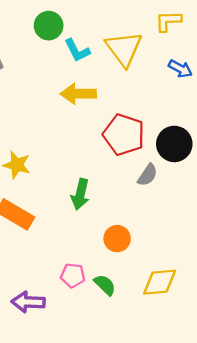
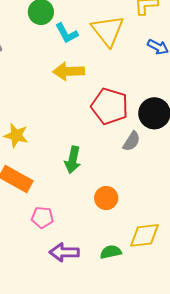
pink pentagon: (73, 275) -> (42, 217), moved
green semicircle: (105, 285) -> (111, 252), moved, turned -55
purple arrow: (28, 302) -> (64, 252), moved

